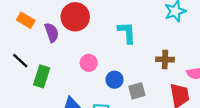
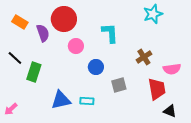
brown cross: (165, 59) -> (144, 57), turned -35
pink circle: (89, 63) -> (76, 46), moved
blue circle: (114, 80) -> (96, 67), moved

